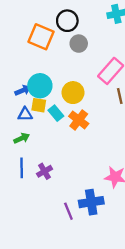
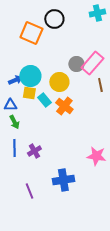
gray circle: (79, 44) -> (76, 64), moved
blue triangle: (25, 114) -> (10, 105), moved
green arrow: (22, 138) -> (14, 122), turned 88
blue cross: (91, 202) -> (63, 180), moved
purple line: (68, 211) -> (29, 191), moved

